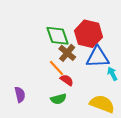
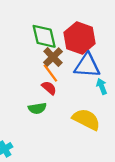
orange line: (57, 68) -> (50, 73), moved

